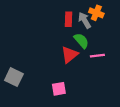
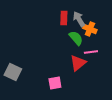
orange cross: (96, 13) -> (90, 29), moved
red triangle: (70, 55) -> (78, 63), moved

